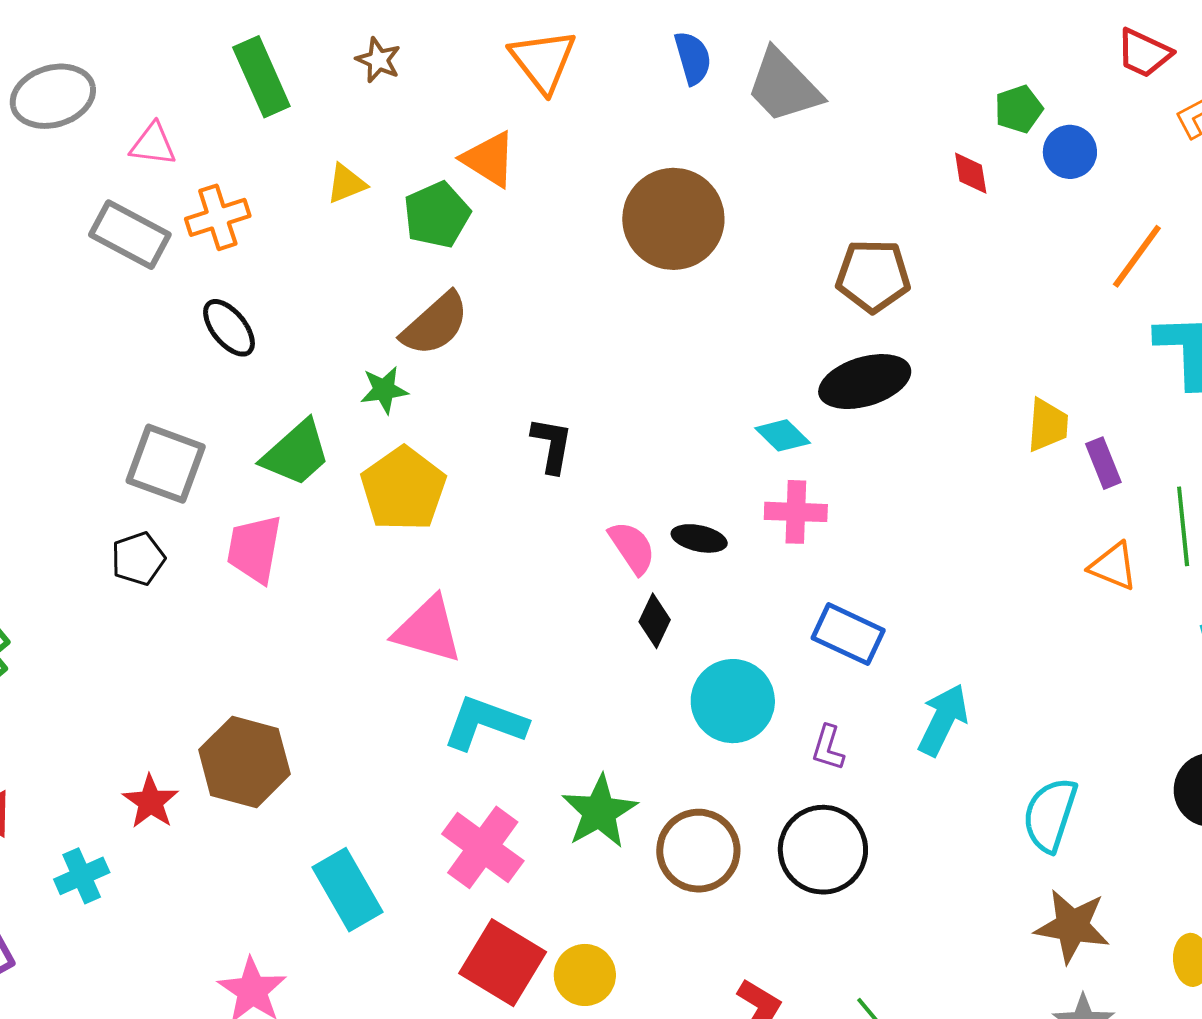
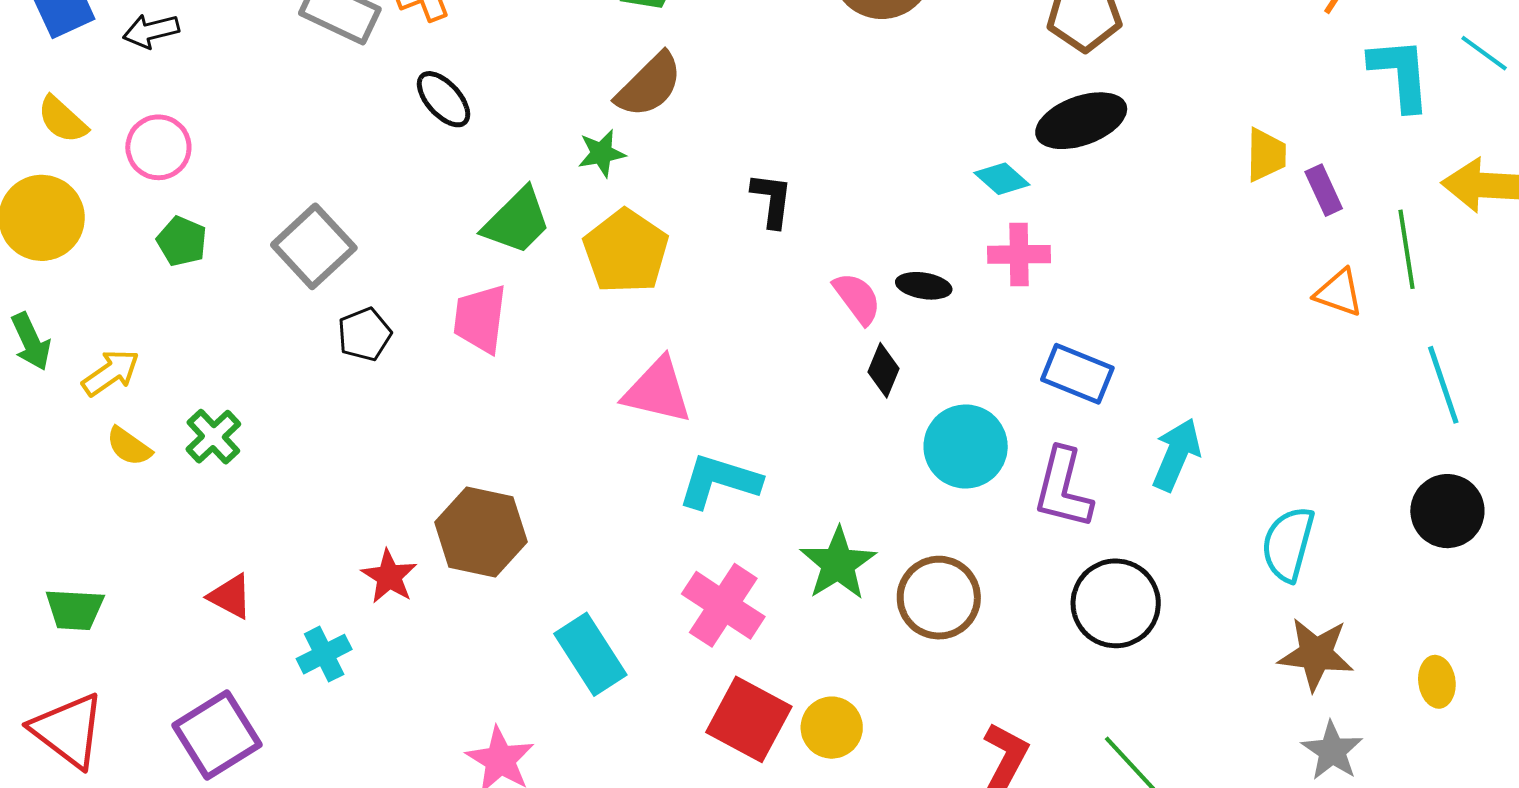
gray square: (166, 464) -> (314, 246), moved, turned 30
purple L-shape: (828, 748) -> (1063, 488), size x1.8
black circle: (823, 850) -> (1116, 603), moved

